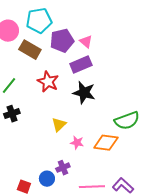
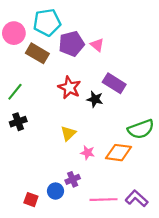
purple rectangle: (81, 65) -> (114, 83), moved, turned 55
red star: (48, 82) -> (69, 88), moved
black star: (84, 93) -> (95, 99), size x0.7

